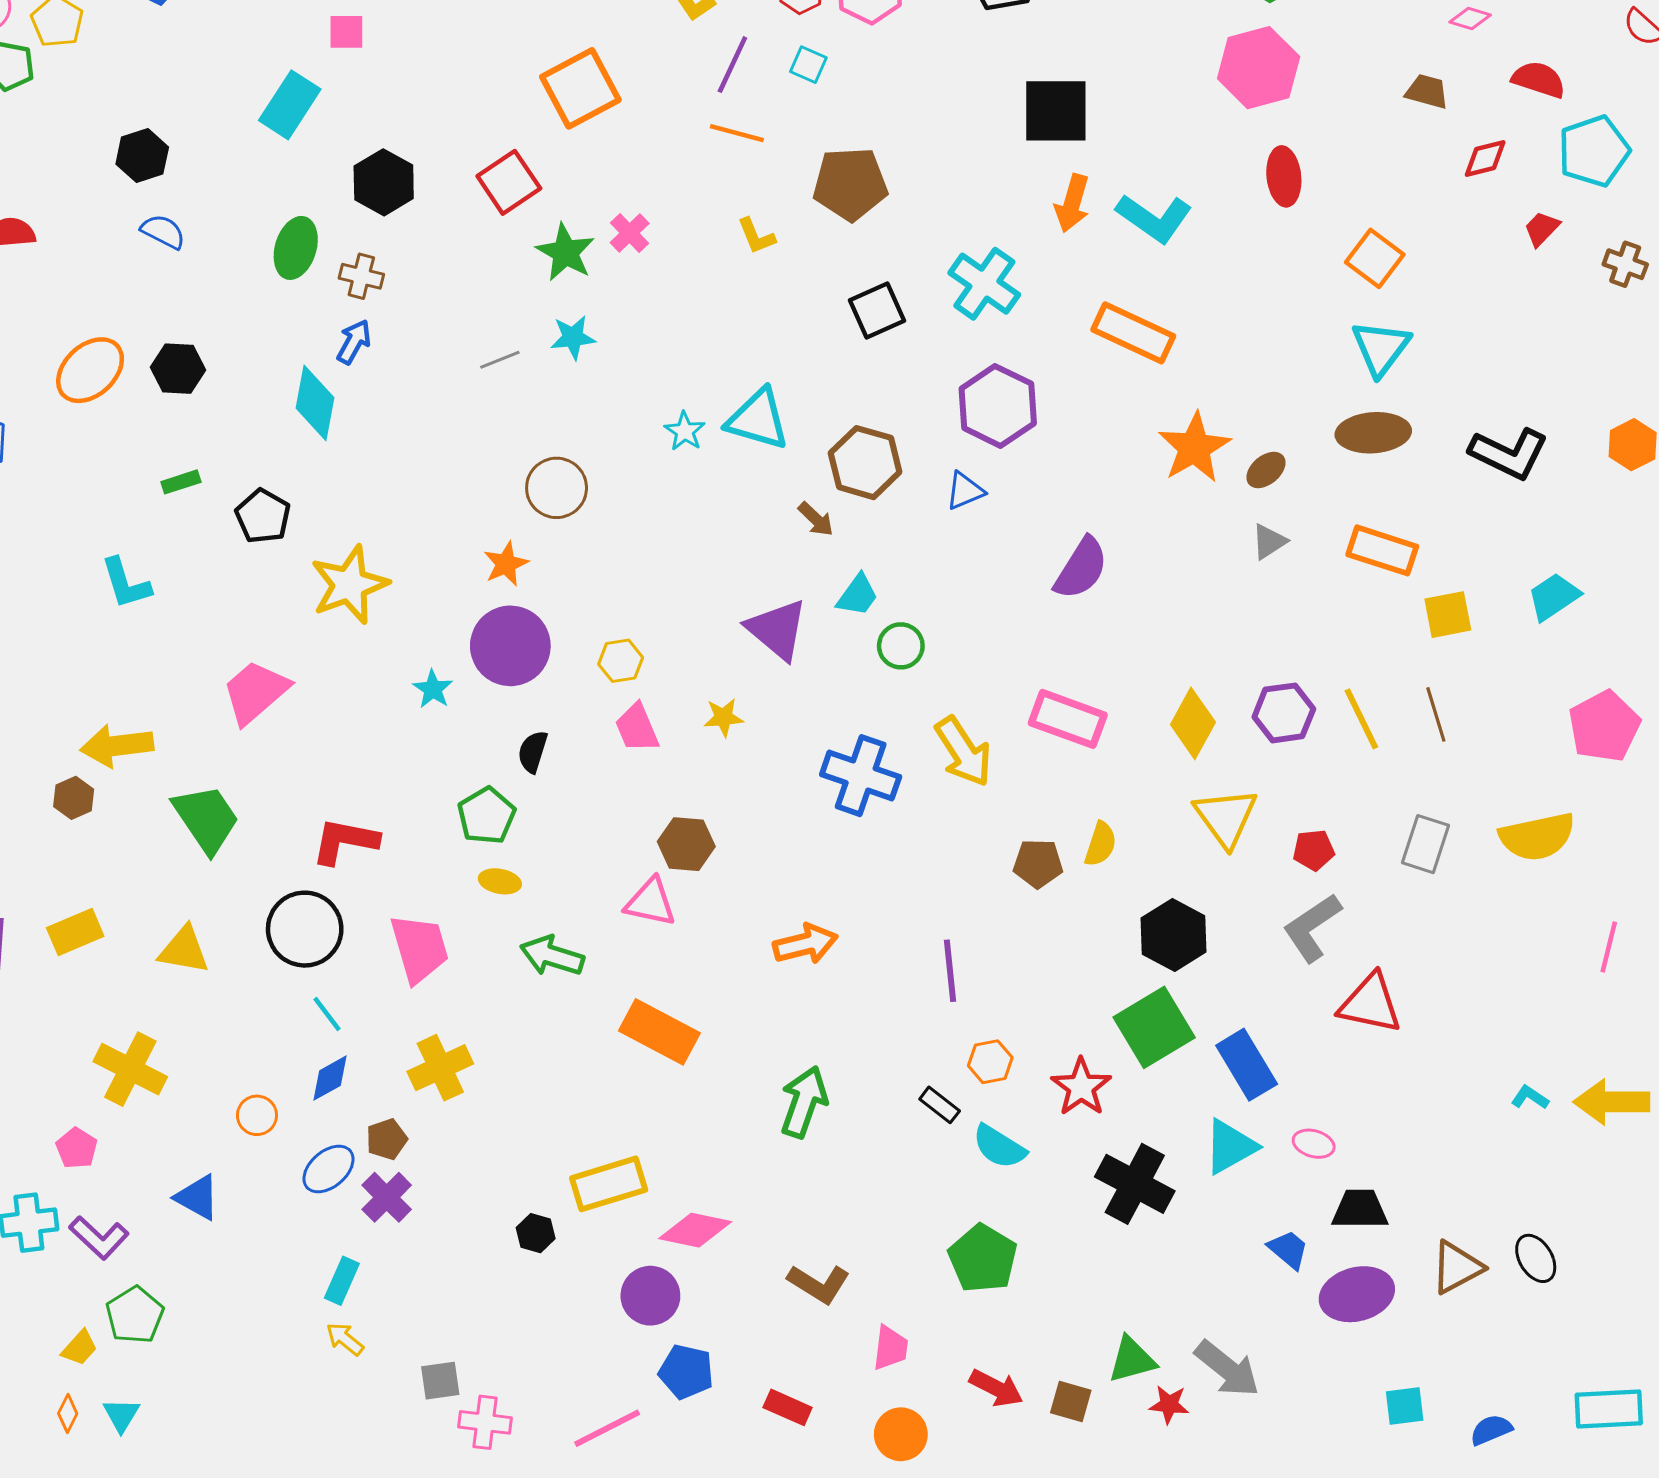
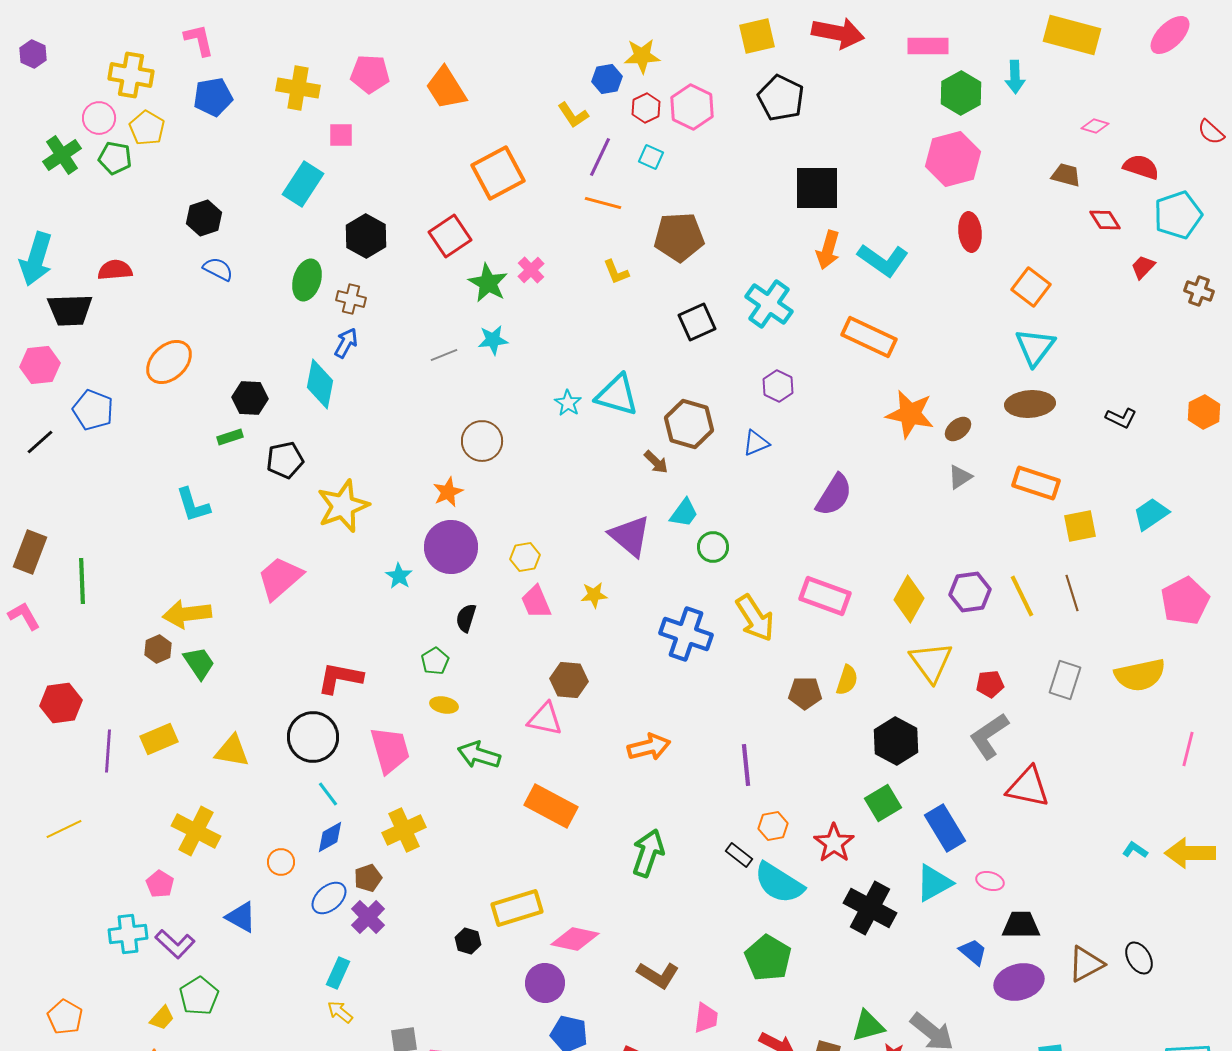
red diamond: (1485, 159) -> (1105, 220), turned 72
black hexagon: (178, 369) -> (250, 398), moved
purple hexagon: (998, 406) -> (778, 386), size x0.6
orange star: (1194, 448) -> (910, 414), turned -30
black L-shape: (1509, 454) -> (1121, 418), size x0.6
black pentagon: (263, 516) -> (285, 460), turned 30
green pentagon: (486, 816) -> (435, 661), size x0.7
green trapezoid: (206, 819) -> (199, 663), moved, size x0.7
green square: (1154, 1027) -> (883, 803), size x0.7
cyan semicircle: (999, 1147) -> (779, 883), size x1.4

